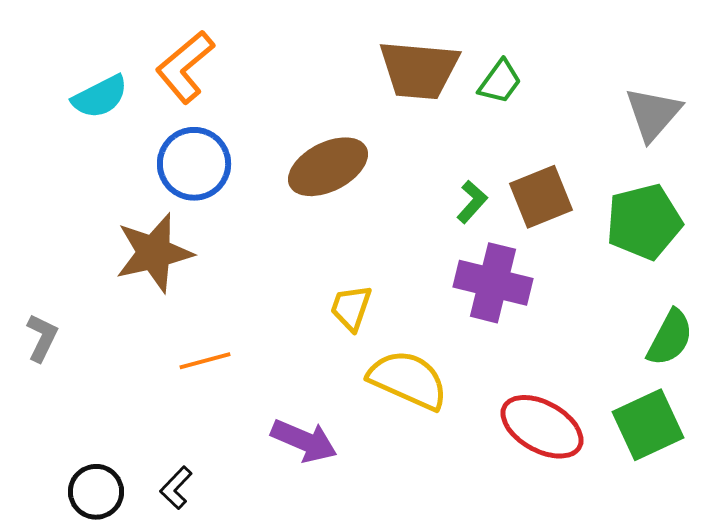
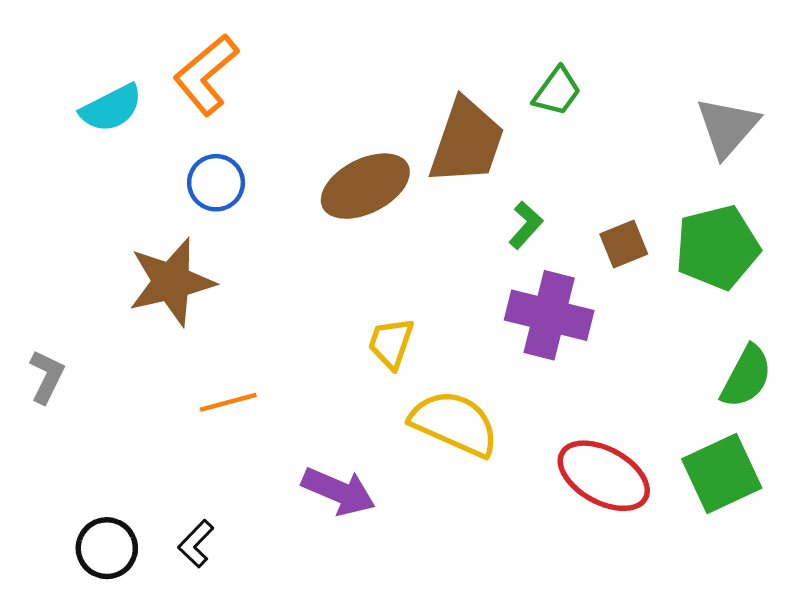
brown trapezoid: (419, 70) -> (467, 141), moved, turned -76
blue circle: (194, 164) -> (216, 183), size x0.7
brown square: (541, 197) -> (624, 244), moved, size x0.7

